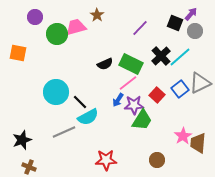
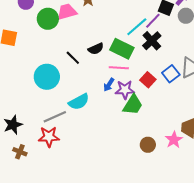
purple line: (140, 28) -> (153, 21), moved
cyan line: (180, 57) -> (137, 27), moved
pink line: (128, 83) -> (119, 68), turned 42
black line: (80, 102) -> (73, 58), moved
pink star: (183, 136) -> (174, 140), moved
red star: (106, 160) -> (49, 137), moved

